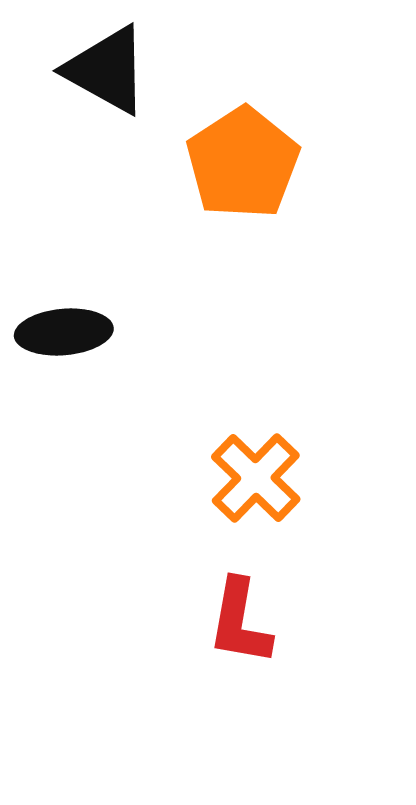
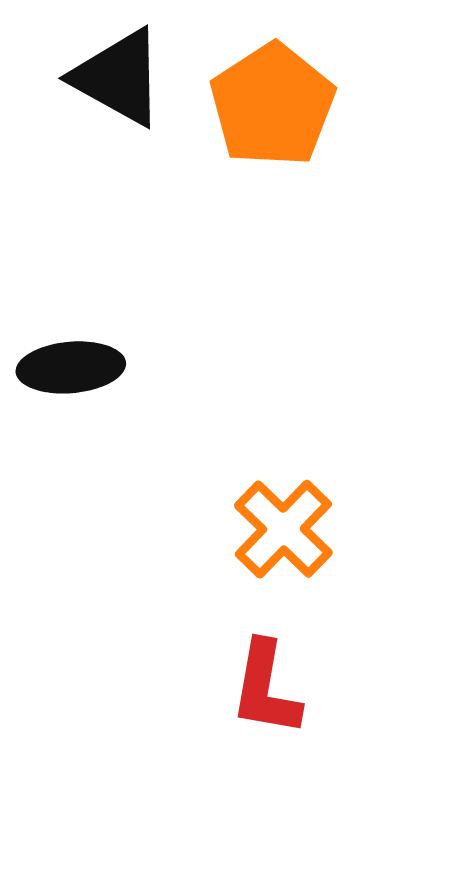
orange pentagon: (243, 163) -> (272, 105), moved

